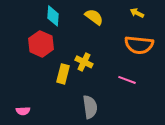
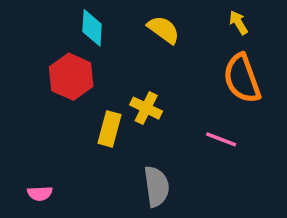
yellow arrow: (137, 13) -> (238, 23), turned 32
orange semicircle: (139, 45) -> (242, 78), turned 64

